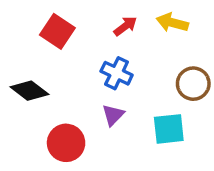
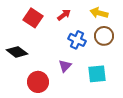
red arrow: (125, 26) -> (64, 15), moved
blue cross: (117, 73) -> (77, 40), moved
brown circle: (193, 84) -> (104, 36), moved

